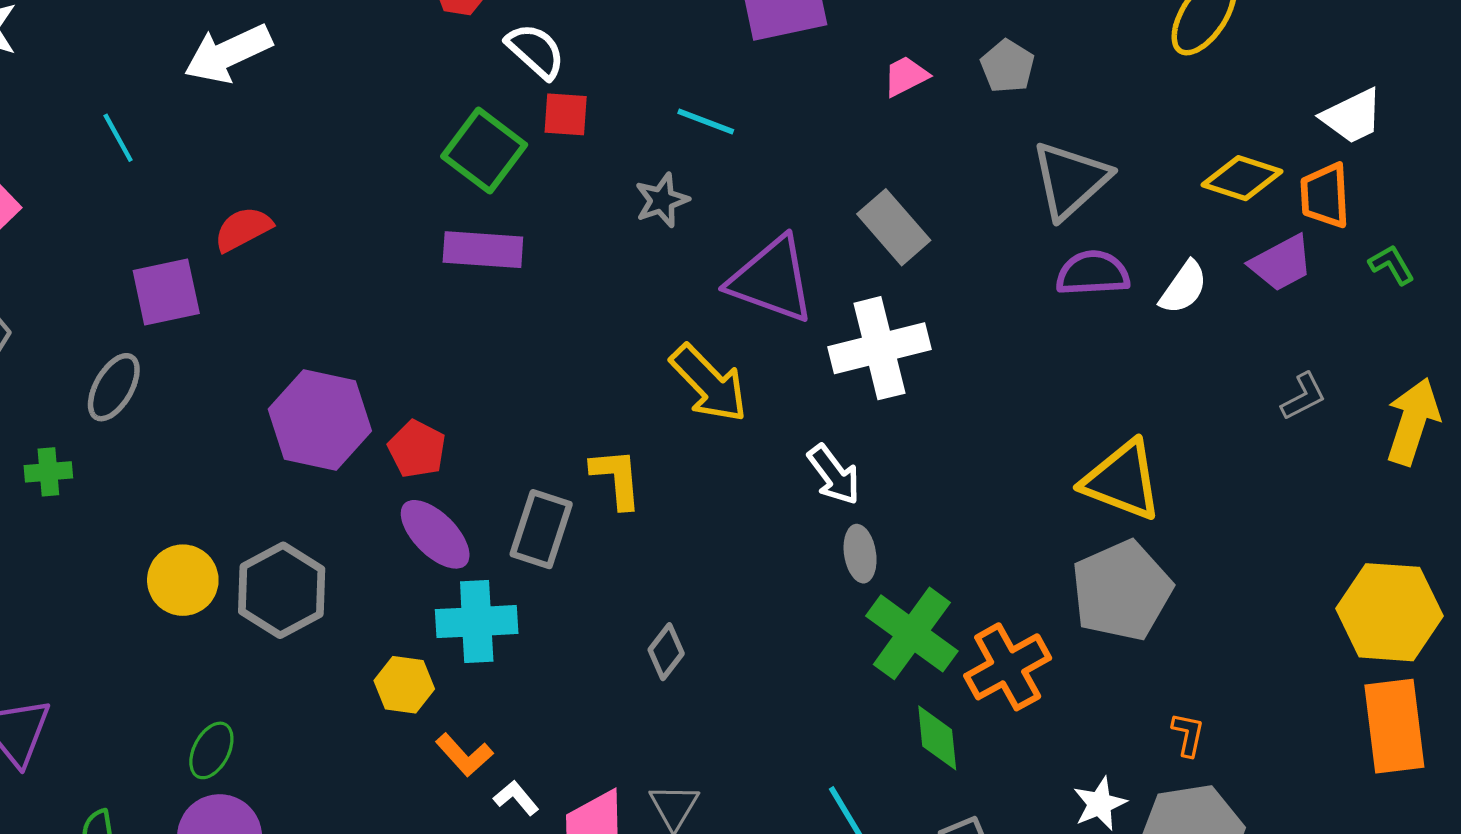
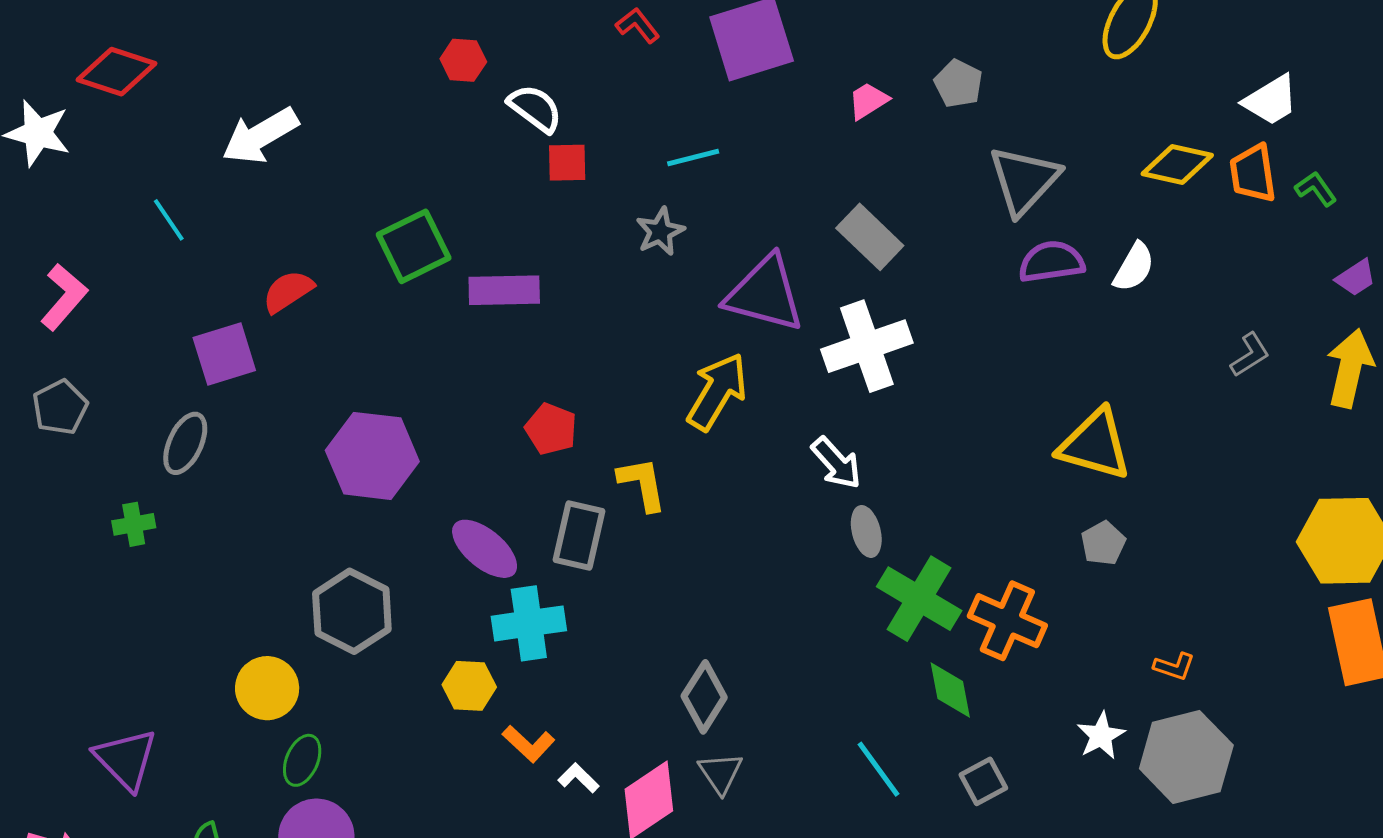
cyan line: (706, 122) -> (693, 158), turned -30
green square: (484, 151) -> (414, 246), moved, turned 32
purple trapezoid: (1281, 263) -> (1356, 278), moved, size x0.7
green L-shape: (1392, 265) -> (1316, 189), moved
yellow arrow: (709, 383) -> (717, 392), turned -100
red pentagon: (417, 449) -> (551, 429), moved
yellow circle: (183, 580) -> (267, 688), moved
gray pentagon: (1122, 591) -> (1103, 543), size x0.5
gray diamond: (666, 652) -> (704, 697), moved, size x1.4
orange cross: (1008, 667) -> (1007, 621), turned -32
orange L-shape: (1188, 734) -> (1174, 666), turned 102

